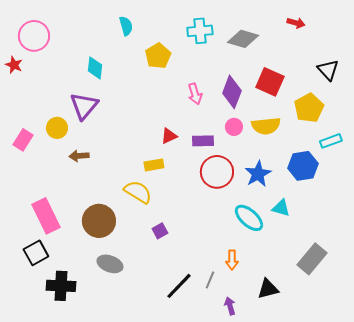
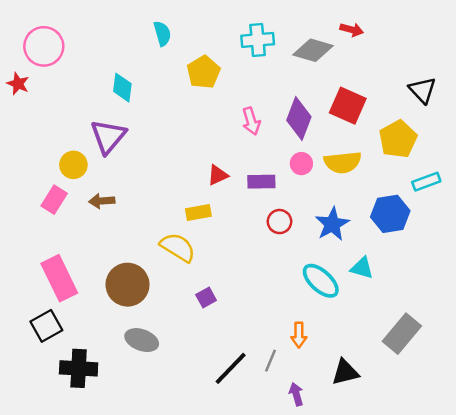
red arrow: (296, 23) -> (352, 30), moved
pink rectangle: (23, 140) -> (54, 200), moved
red circle: (217, 172) -> (279, 222), size x0.6

